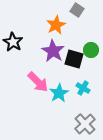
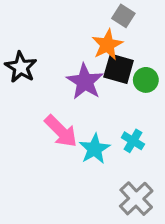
orange star: (56, 25) -> (107, 45), moved
black square: (74, 59) -> (119, 69), moved

